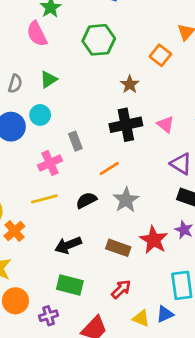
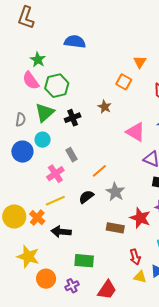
green hexagon: (99, 40) -> (57, 86), moved
green triangle: (49, 79) -> (45, 113), size x1.5
pink triangle: (166, 124) -> (136, 132), size x1.5
black cross: (126, 125) -> (73, 118), moved, size x0.7
orange cross: (14, 231) -> (37, 218), moved
black arrow: (68, 245) -> (61, 232), moved, turned 36
red arrow: (121, 289) -> (135, 257), moved, turned 126

